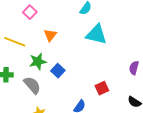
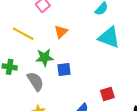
blue square: (58, 71) -> (64, 70), turned 32

